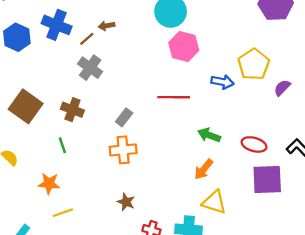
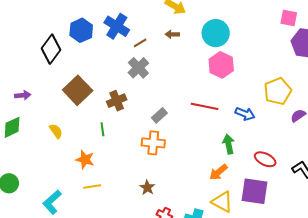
brown arrow: (107, 26) -> (172, 34), moved
blue arrow: (222, 82) -> (245, 114), moved
brown cross: (72, 110) -> (117, 101), turned 36
green arrow: (209, 135) -> (229, 144), turned 48
purple square: (267, 179) -> (255, 191), moved

